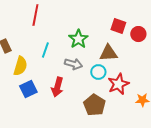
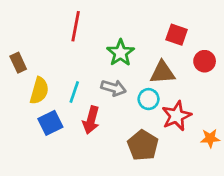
red line: (35, 15) -> (76, 26), moved
red circle: (138, 34) -> (205, 61), moved
cyan line: (45, 50) -> (74, 92), moved

